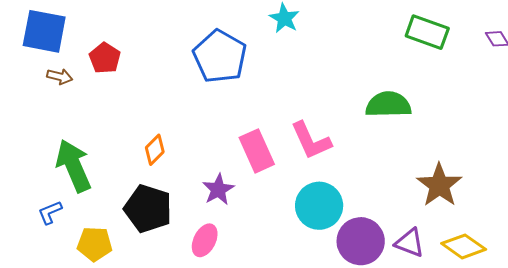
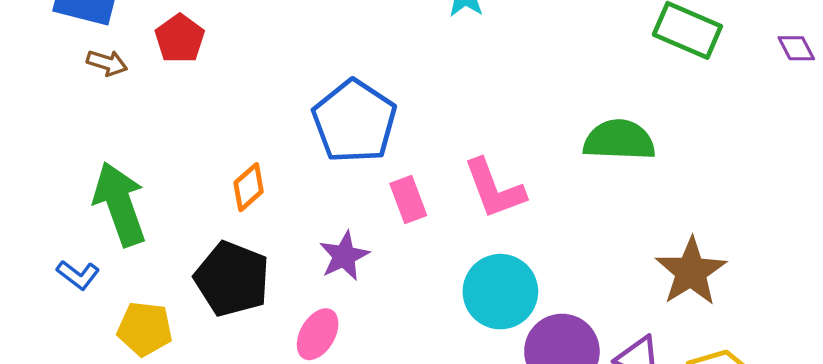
blue pentagon: (220, 56) -> (354, 121), moved
pink rectangle: (257, 151) -> (408, 199), size x0.7
blue L-shape: (50, 212) -> (78, 275), turned -124

